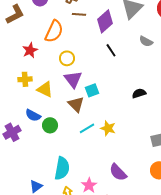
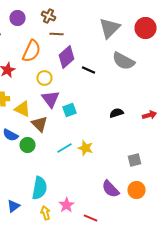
purple diamond: (105, 21) -> (66, 57), moved
gray semicircle: (146, 41) -> (124, 61), size x1.6
black line: (111, 50) -> (88, 70), turned -32
brown triangle: (76, 104) -> (40, 124), moved
purple semicircle: (118, 172) -> (110, 189), moved

